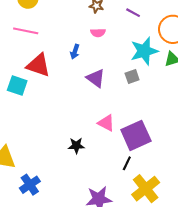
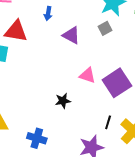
black line: (127, 163) -> (108, 122), moved
blue cross: (30, 185) -> (37, 138), moved, turned -30

